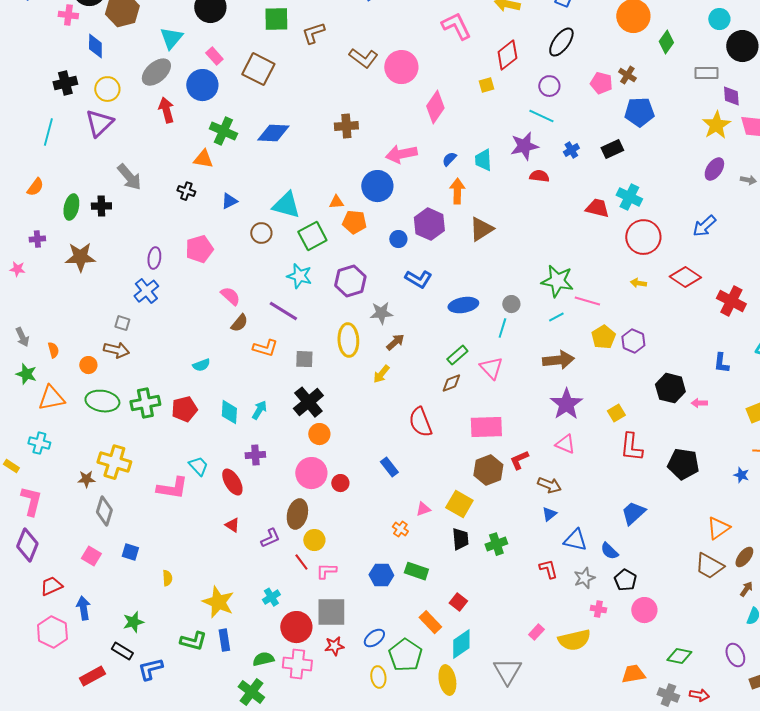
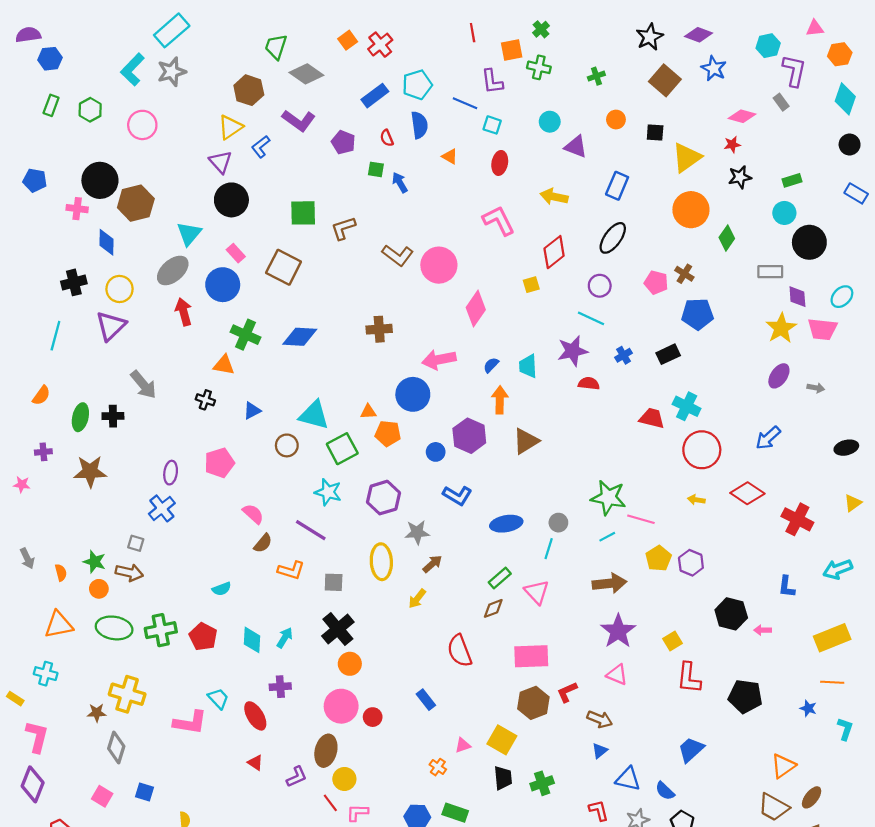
green star: (26, 374) -> (95, 562), moved
red pentagon: (184, 409) -> (203, 637), turned -30

